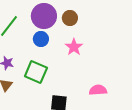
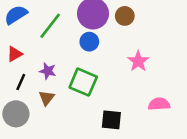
pink star: (74, 47) -> (138, 61), moved

